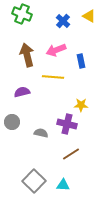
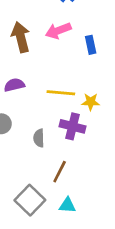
yellow line: (53, 77) -> (61, 93), moved
gray semicircle: (41, 133) -> (39, 138), turned -104
brown line: (71, 154) -> (60, 172), moved, turned -30

